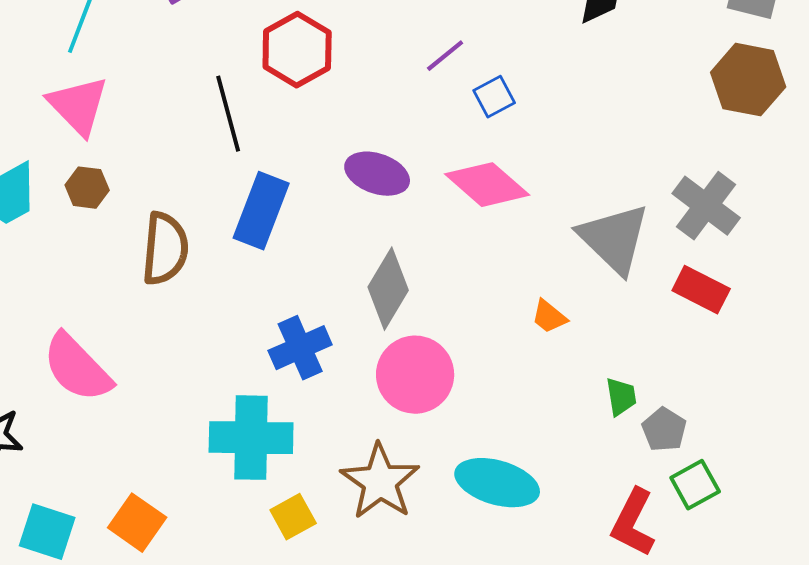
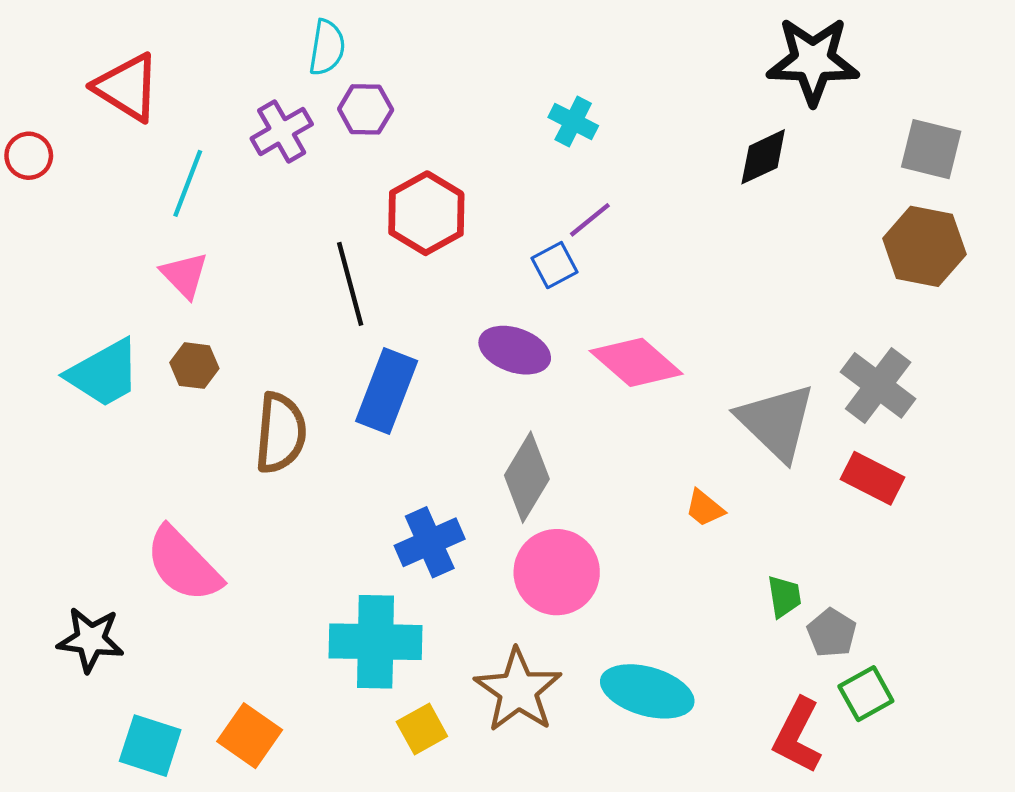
blue square: (494, 97) -> (554, 265), moved
pink triangle: (78, 106) -> (184, 275), size x0.7

